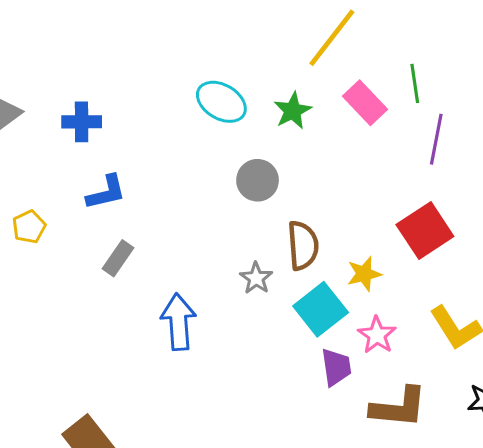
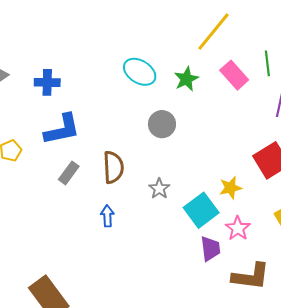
blue L-shape: (106, 192) -> (62, 129), size x1.4
brown semicircle: (303, 245) -> (113, 167), moved
blue arrow: (178, 322) -> (107, 216), size x0.6

